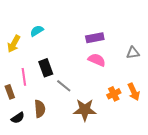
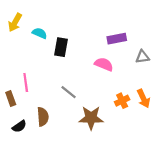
cyan semicircle: (37, 31) -> (40, 33), turned 56
purple rectangle: (95, 38) -> (117, 39), moved
yellow arrow: (14, 44) -> (15, 22), moved
black rectangle: (46, 68) -> (61, 47), moved, turned 30

